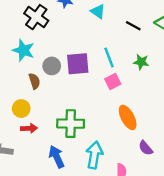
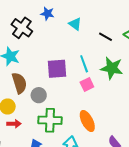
green star: (141, 62) -> (112, 68), size x1.6
gray circle: (52, 66) -> (39, 95), moved
brown semicircle: (34, 81) -> (19, 83), size x1.5
orange ellipse: (128, 117) -> (87, 121), moved

